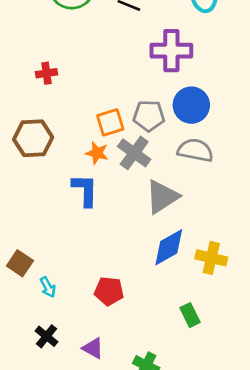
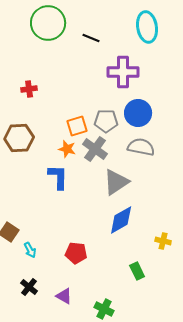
yellow cross: (211, 258) -> (163, 241), moved, size x0.7

